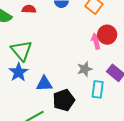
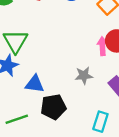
cyan rectangle: (98, 89) -> (100, 122), moved

